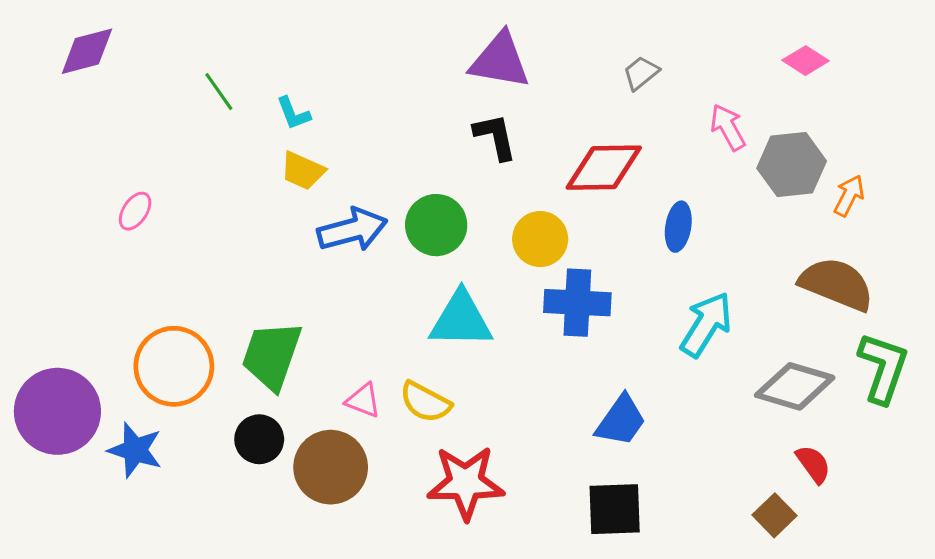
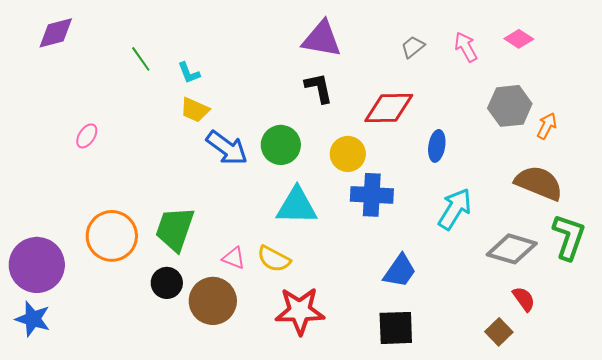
pink arrow: (728, 127) -> (466, 47), moved
blue arrow: (352, 230) -> (227, 148), turned 51
blue star: (135, 450) -> (33, 319), moved

